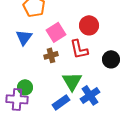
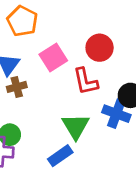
brown cross: (51, 55) -> (17, 87), moved
blue cross: (90, 95) -> (116, 114), moved, turned -36

